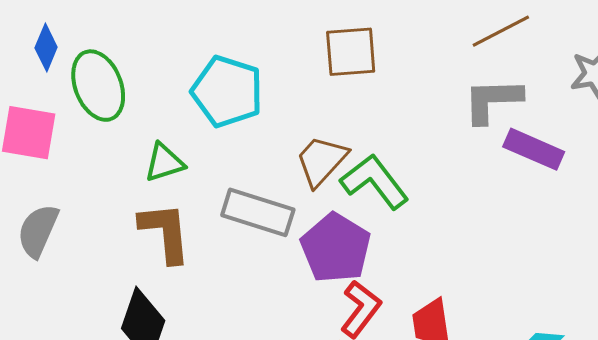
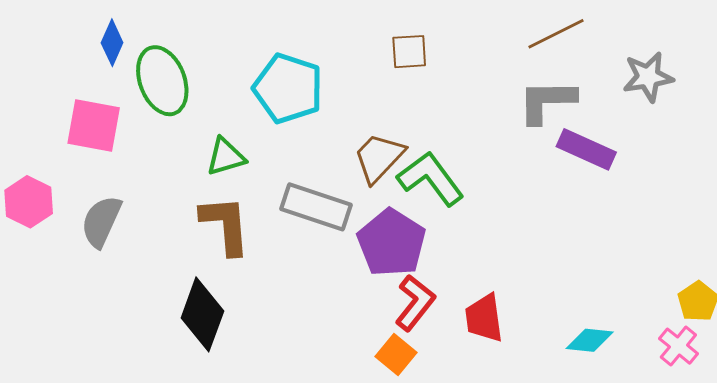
brown square: (351, 52) -> (409, 52), size x0.7

